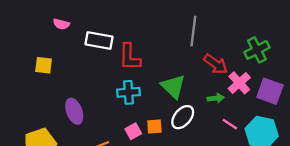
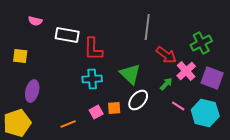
green arrow: (216, 98) -> (166, 84), turned -40
purple ellipse: (74, 111) -> (32, 91), moved, turned 35

